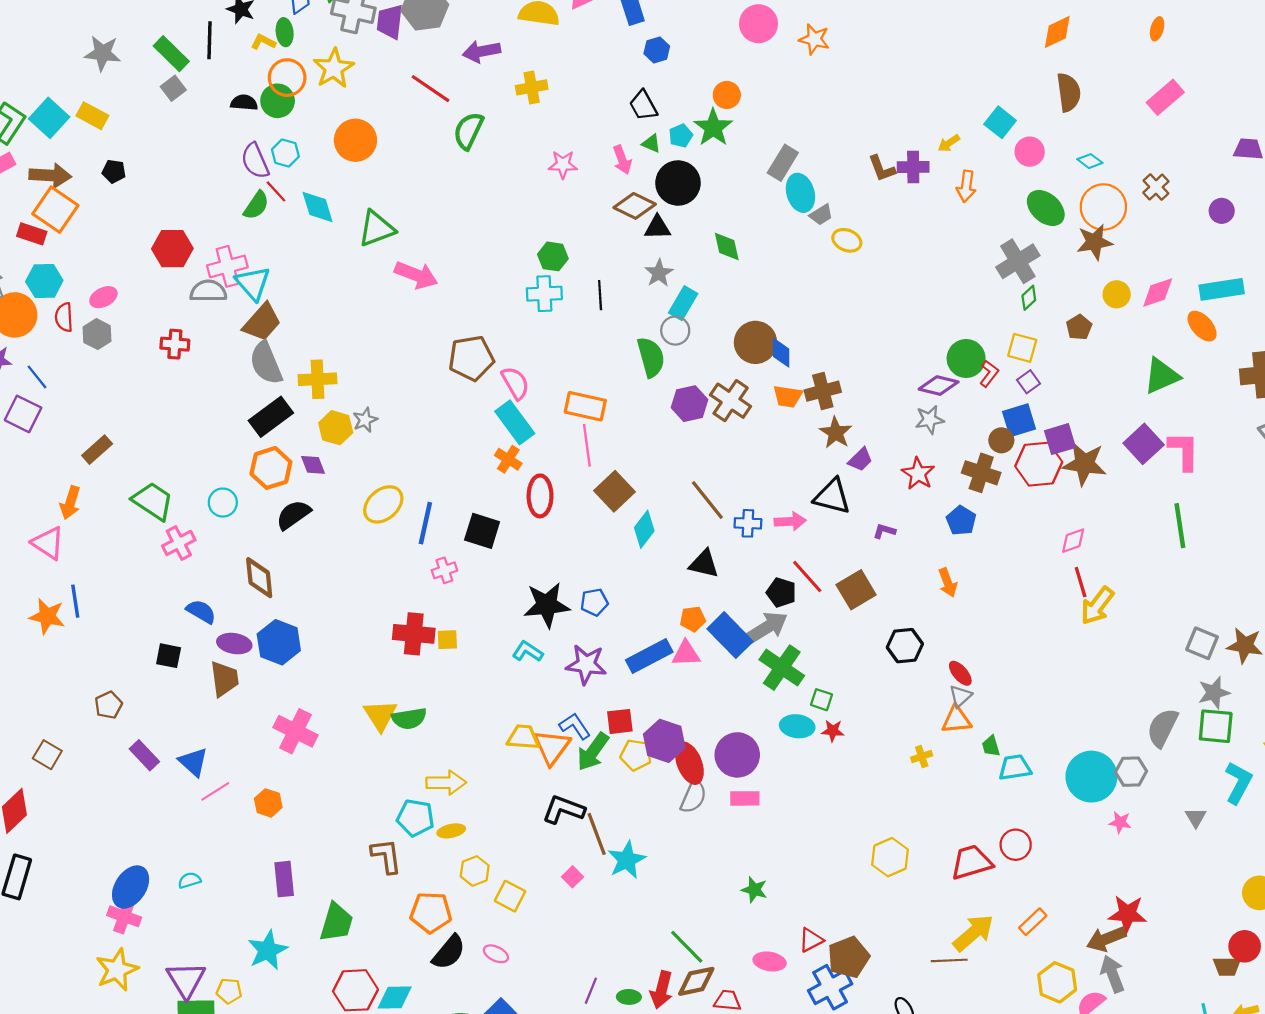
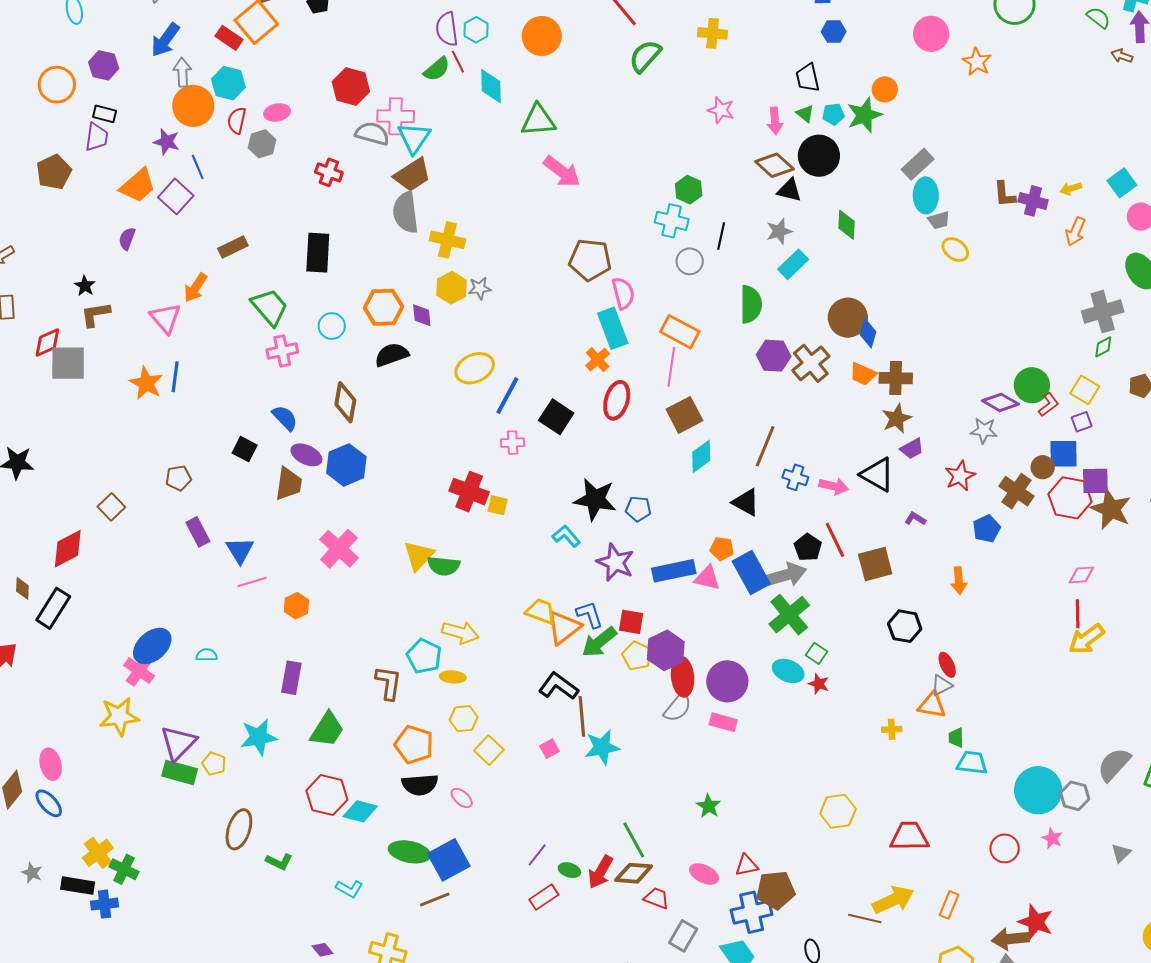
gray circle: (675, 331) -> (690, 261), moved
black rectangle: (271, 417) -> (318, 253), moved, turned -66
brown line: (707, 500) -> (765, 446), turned 45
red circle: (1016, 845) -> (1005, 848), moved
orange rectangle: (1033, 922) -> (949, 905), turned -40
black semicircle: (449, 952) -> (420, 785), turned 30

